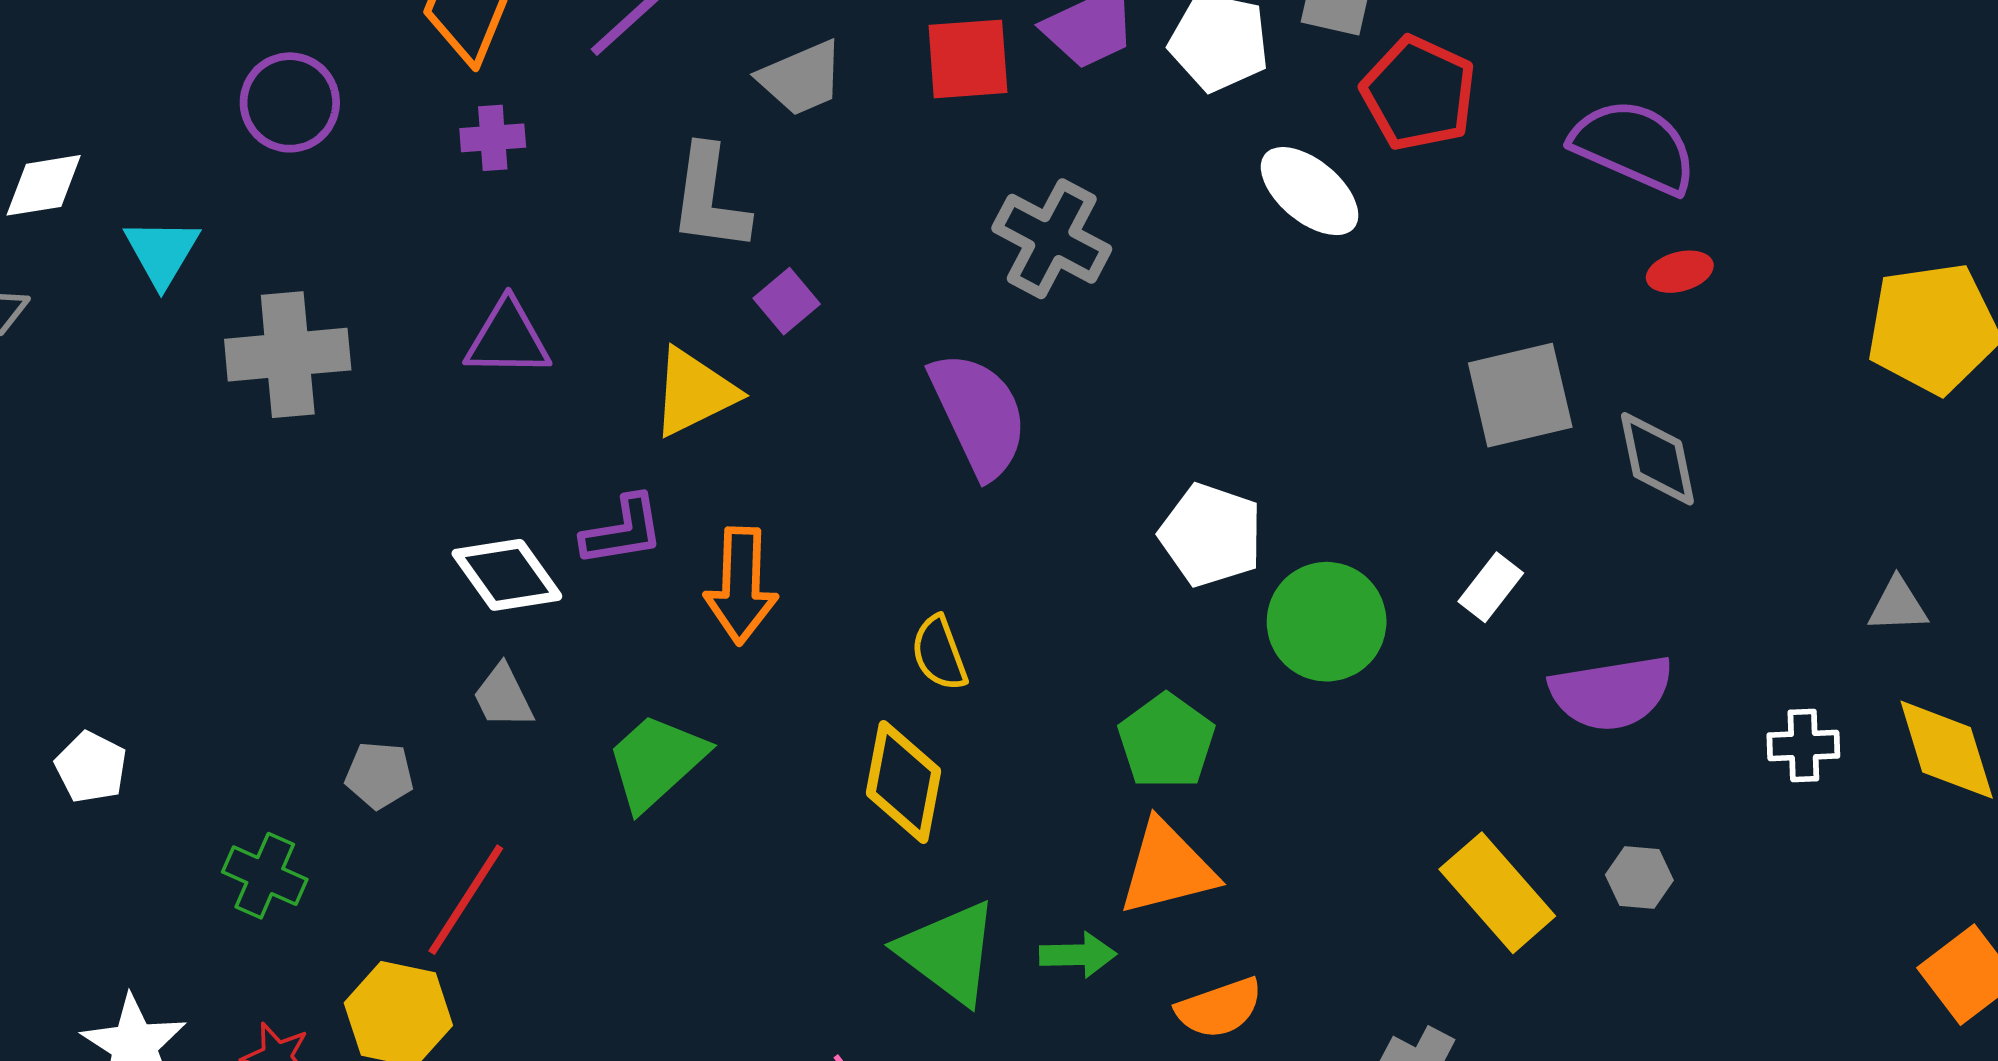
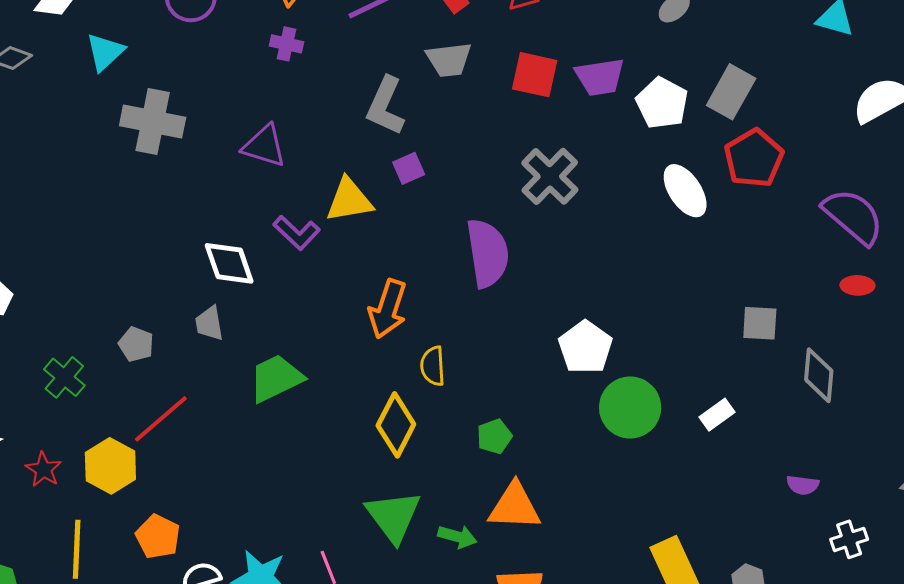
gray square: (1520, 395) -> (760, 323), size x0.7
purple L-shape: (623, 531) -> (297, 233), moved, turned 36
orange arrow: (741, 586) -> (388, 309), moved
purple semicircle: (1611, 693) -> (803, 485), moved, size x0.5
green pentagon: (1166, 741) -> (494, 436), moved, size x0.7
white cross: (1803, 746) -> (849, 539), turned -33

